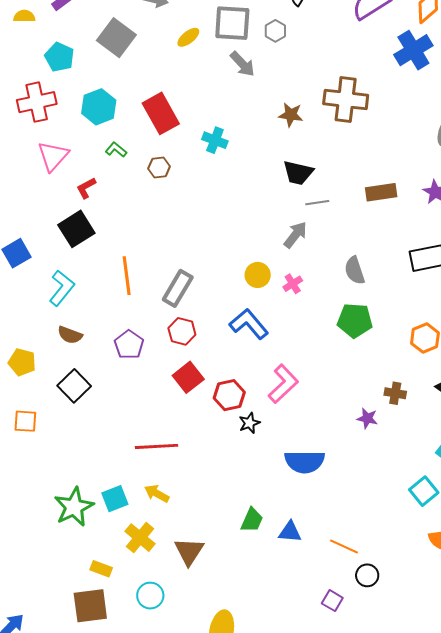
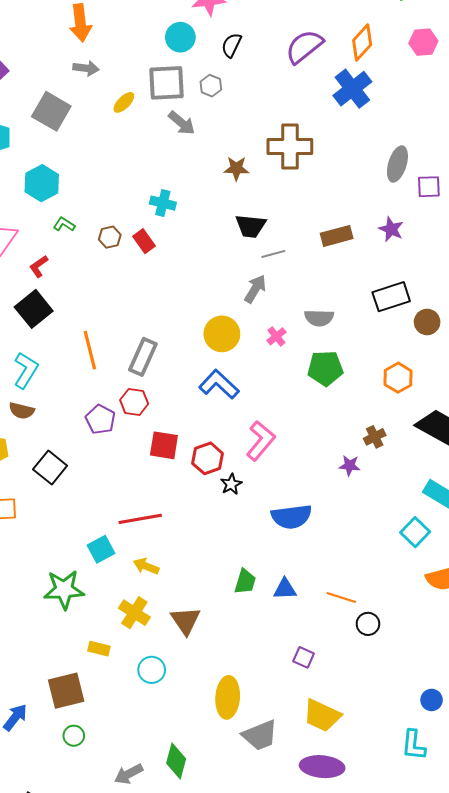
red rectangle: (161, 113) -> (144, 241), moved, size x0.6
gray semicircle: (355, 270) -> (319, 318), turned -64
yellow circle: (258, 275) -> (222, 334), size x1.4
pink cross: (293, 284) -> (276, 336), moved
red hexagon: (182, 331) -> (134, 402), moved
brown semicircle: (70, 335) -> (22, 411), moved
red square: (188, 377) -> (164, 445), turned -36
brown cross: (395, 393) -> (375, 437), turned -30
cyan square: (115, 499) -> (101, 549), moved
green star: (74, 507) -> (64, 590), turned 30
purple square: (332, 601) -> (304, 657), moved
brown square: (90, 606) -> (66, 691), moved

